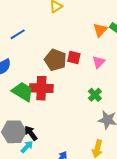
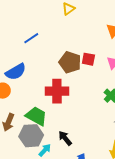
green trapezoid: (23, 92) -> (36, 116), moved
black arrow: (31, 133) -> (65, 138), moved

